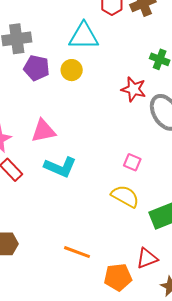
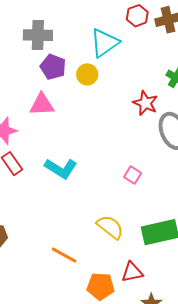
cyan triangle: (84, 36) -> (104, 43), turned -44
pink triangle: (43, 131) -> (42, 105), moved
yellow semicircle: (125, 196) -> (110, 227), moved

